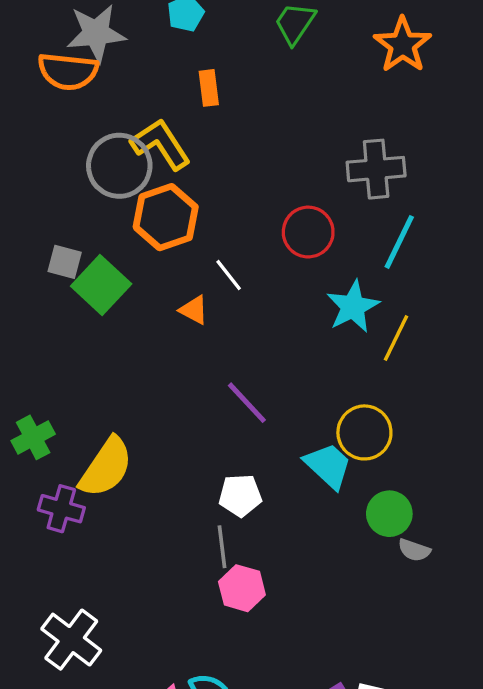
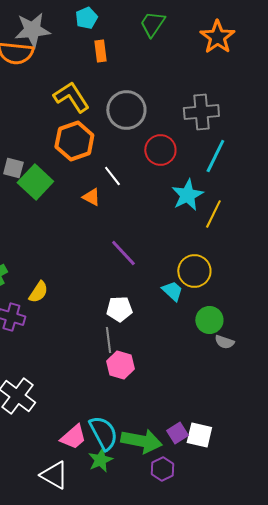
orange rectangle: (209, 88) -> (100, 51), moved
gray circle: (119, 166) -> (126, 110), moved
cyan trapezoid: (328, 466) -> (172, 291), size x0.7
yellow semicircle: (106, 467) -> (38, 292), size x0.6

